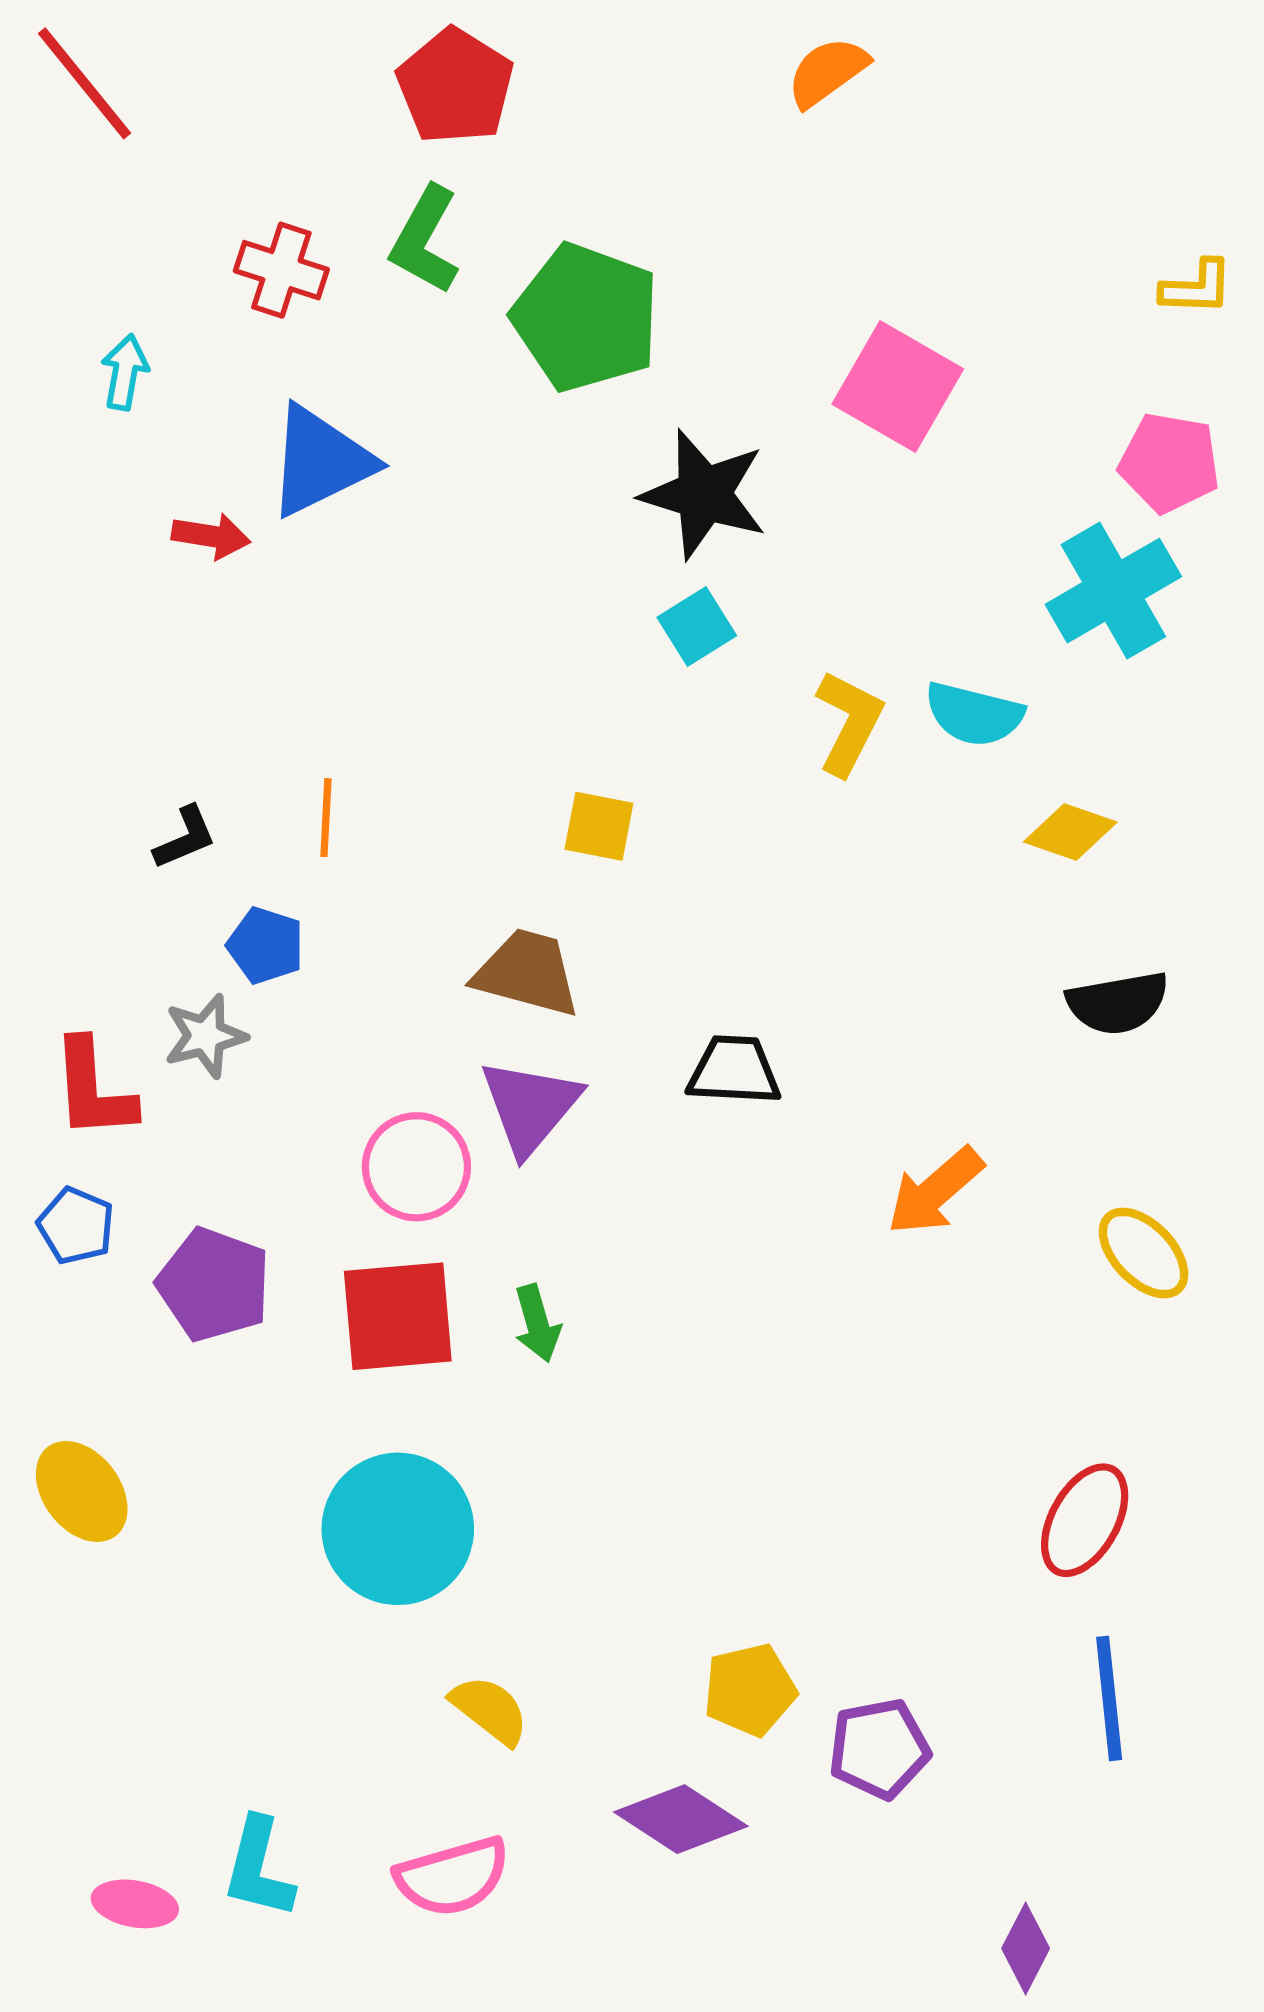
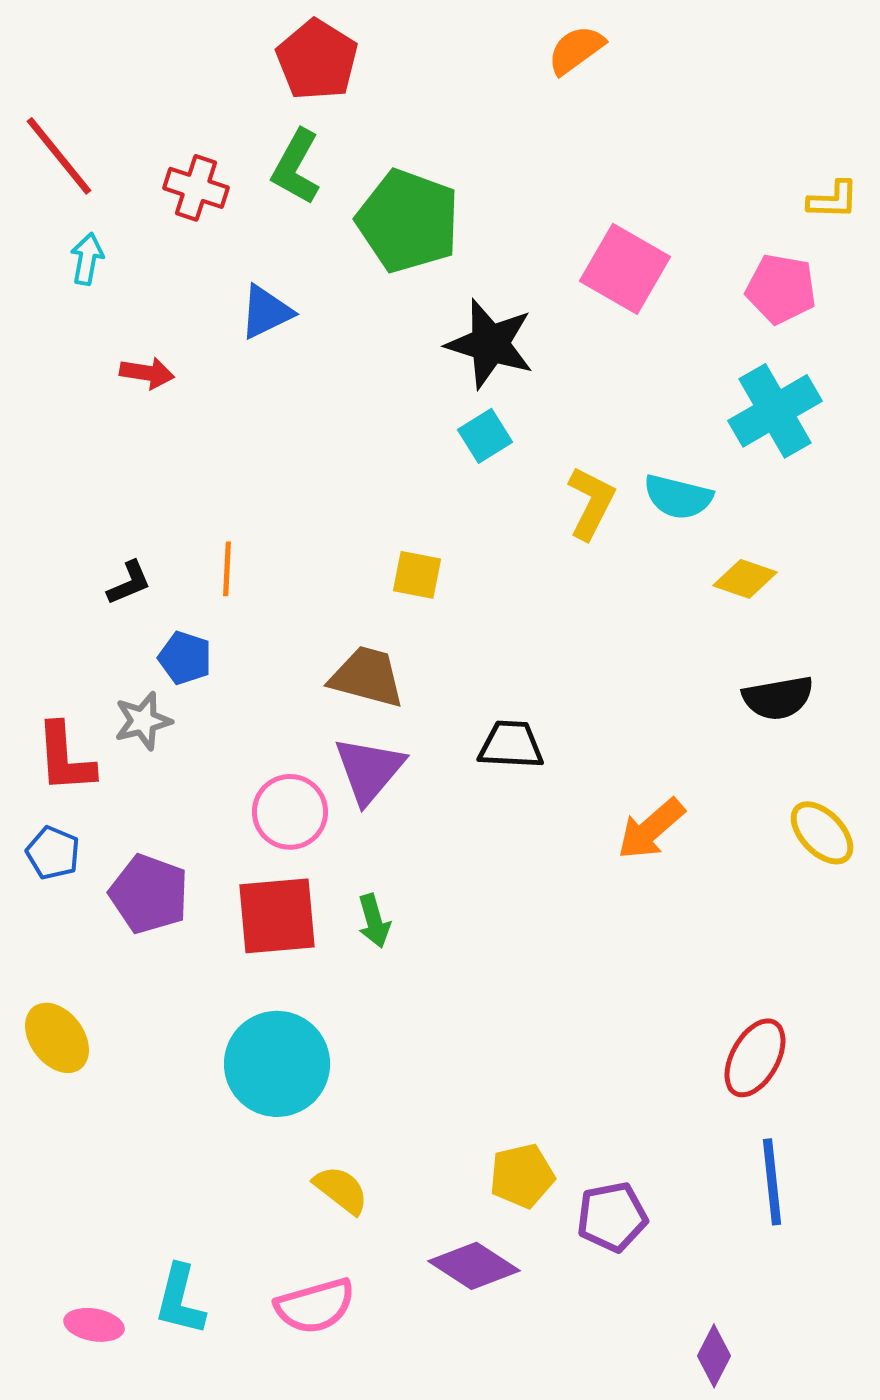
red line: (85, 83) -> (59, 156), moved
blue triangle: (320, 461) -> (266, 312), moved, size x0.7
pink pentagon: (1169, 463) -> (781, 289), moved
yellow ellipse: (1144, 1253) -> (822, 833), moved

